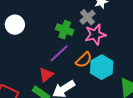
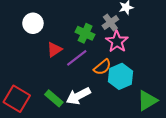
pink star: (95, 35) -> (117, 41), turned -30
red triangle: (46, 75) -> (54, 50), moved

